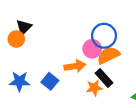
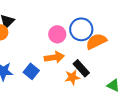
pink circle: (92, 49) -> (57, 34), moved
orange semicircle: (108, 55) -> (96, 41), moved

